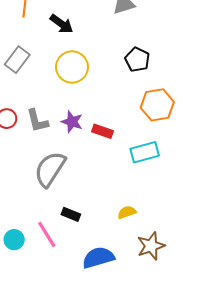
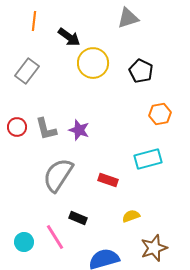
yellow circle: (72, 67) -> (93, 63), moved
orange hexagon: (157, 105) -> (160, 114), size x0.7
red rectangle: (103, 131) -> (108, 180), moved

